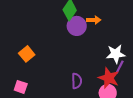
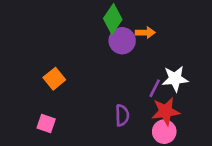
purple line: (120, 67) -> (155, 88), moved
red star: (109, 78) -> (166, 111), turned -30

